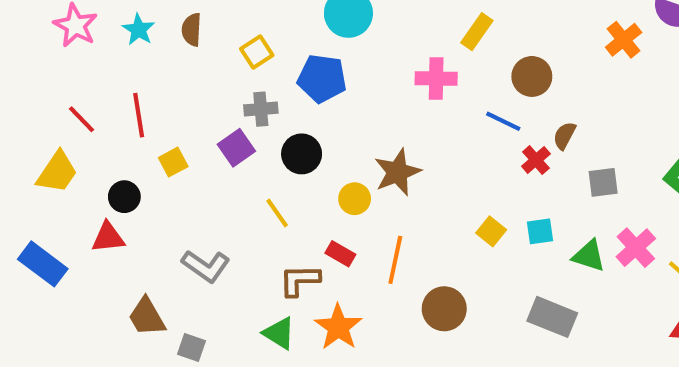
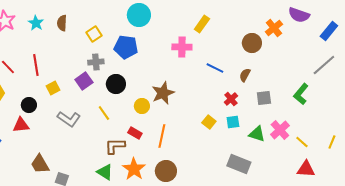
brown circle: (532, 76) -> (252, 43), moved
red cross: (536, 160) -> (231, 99), moved
gray L-shape: (206, 266) -> (69, 119), moved
brown circle: (444, 309) -> (166, 171), moved

